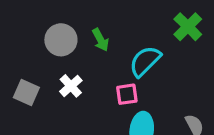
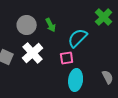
white cross: (71, 86) -> (33, 53), size x1.5

